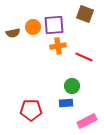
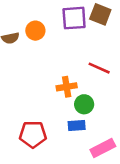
purple square: (54, 25) -> (74, 18), moved
orange cross: (58, 46) -> (67, 87), moved

